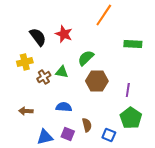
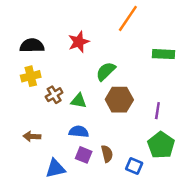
red star: (64, 34) -> (79, 42), turned 30
black semicircle: (38, 37) -> (32, 46), moved, turned -54
green triangle: (62, 72) -> (79, 101), moved
purple square: (68, 134) -> (84, 155), moved

